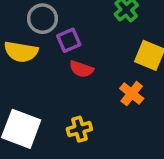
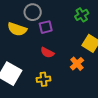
red semicircle: (81, 69) -> (47, 53), moved

